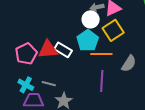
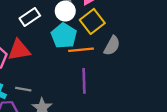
white rectangle: (63, 50) -> (30, 17), moved, turned -60
gray semicircle: (129, 64) -> (112, 46), moved

